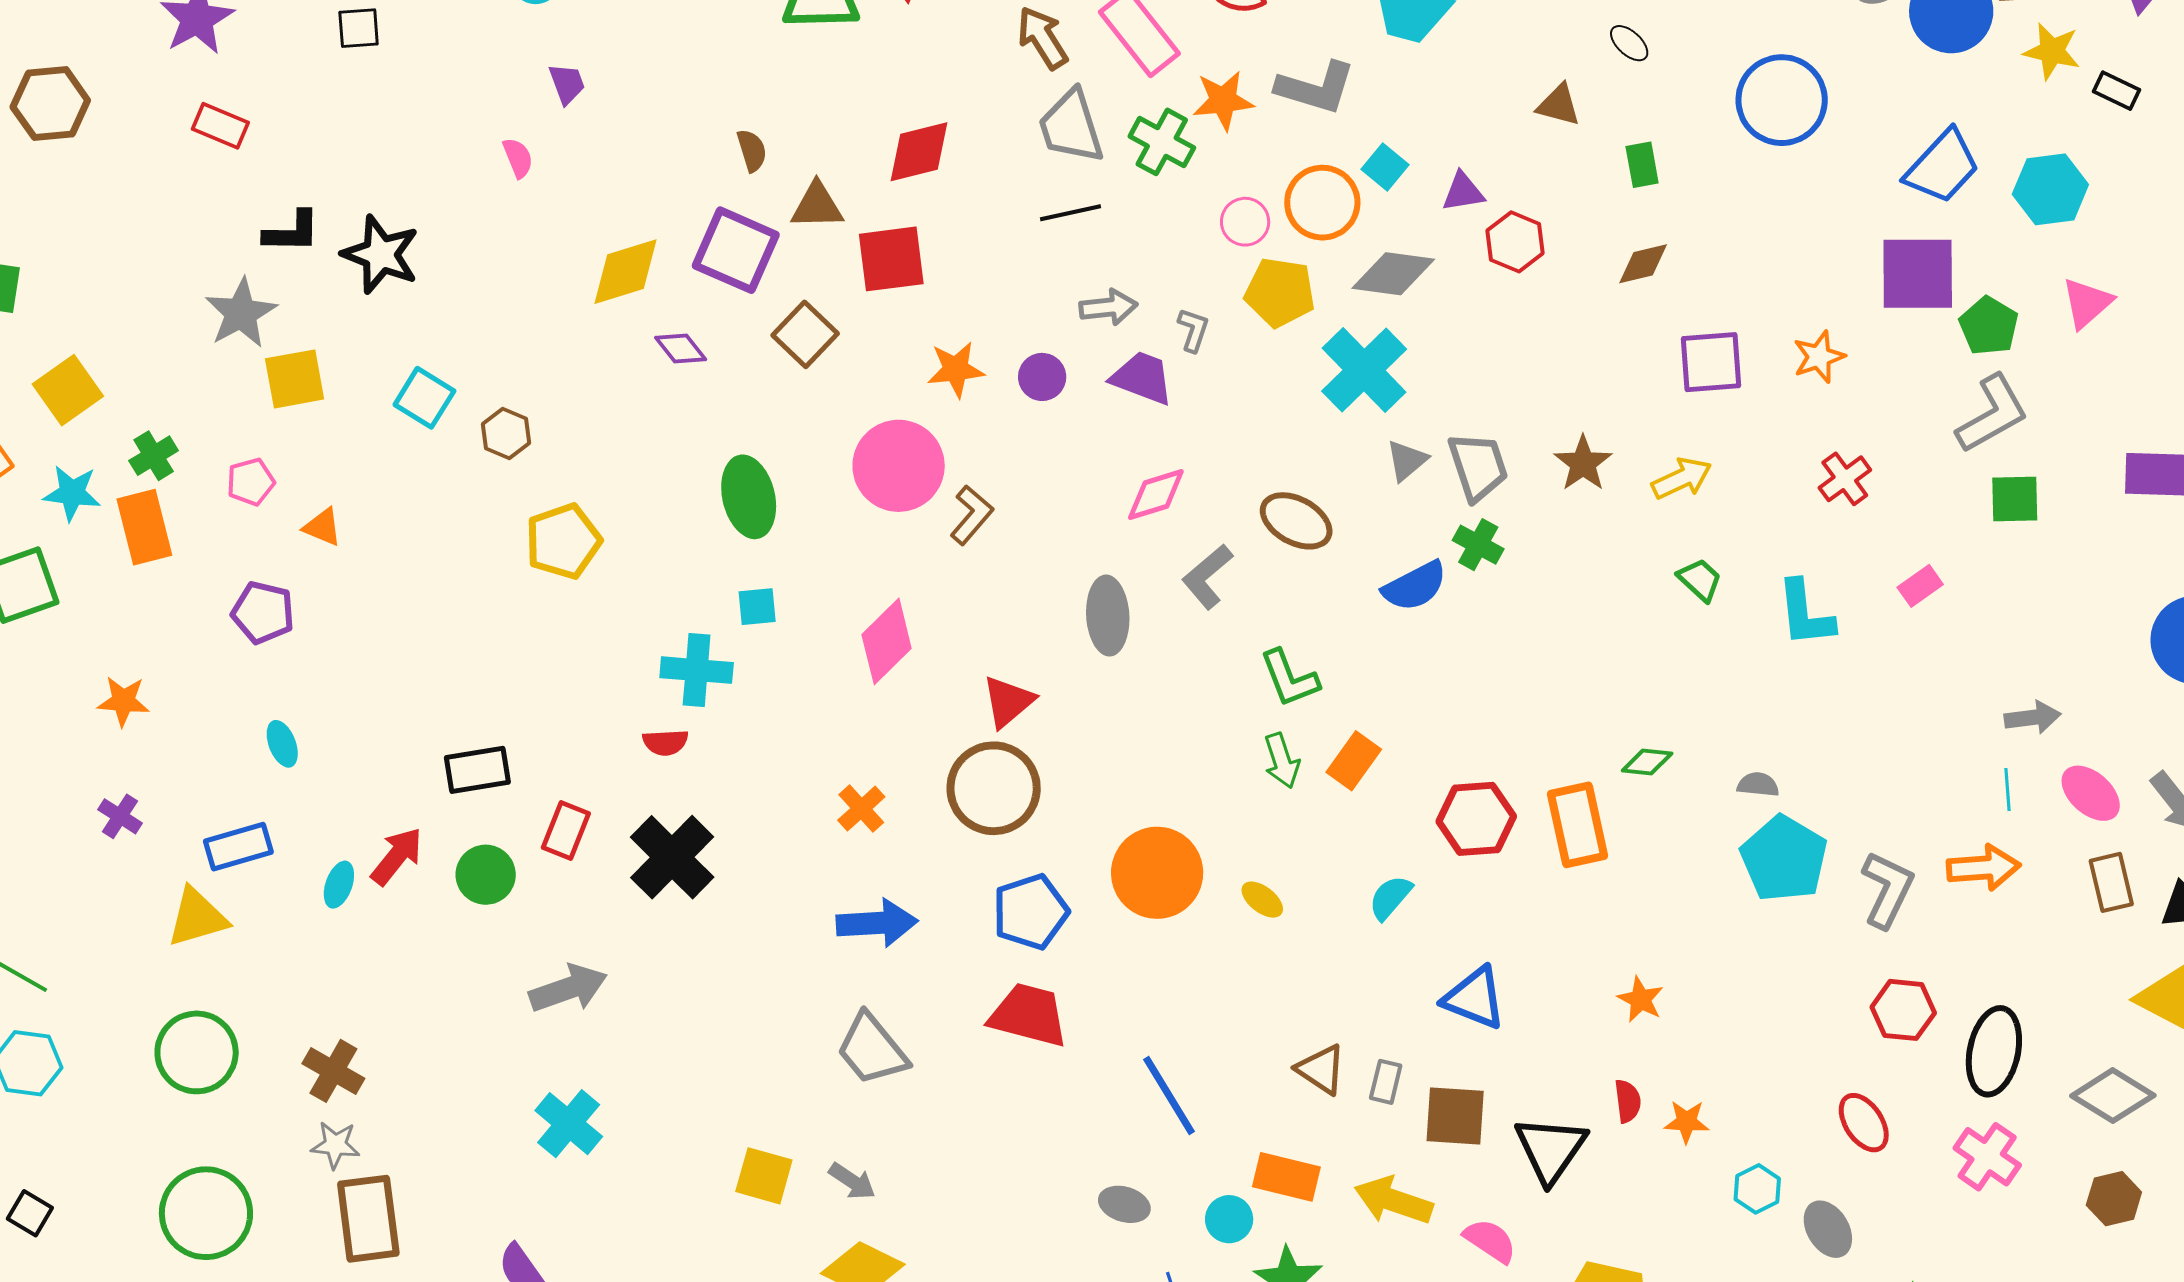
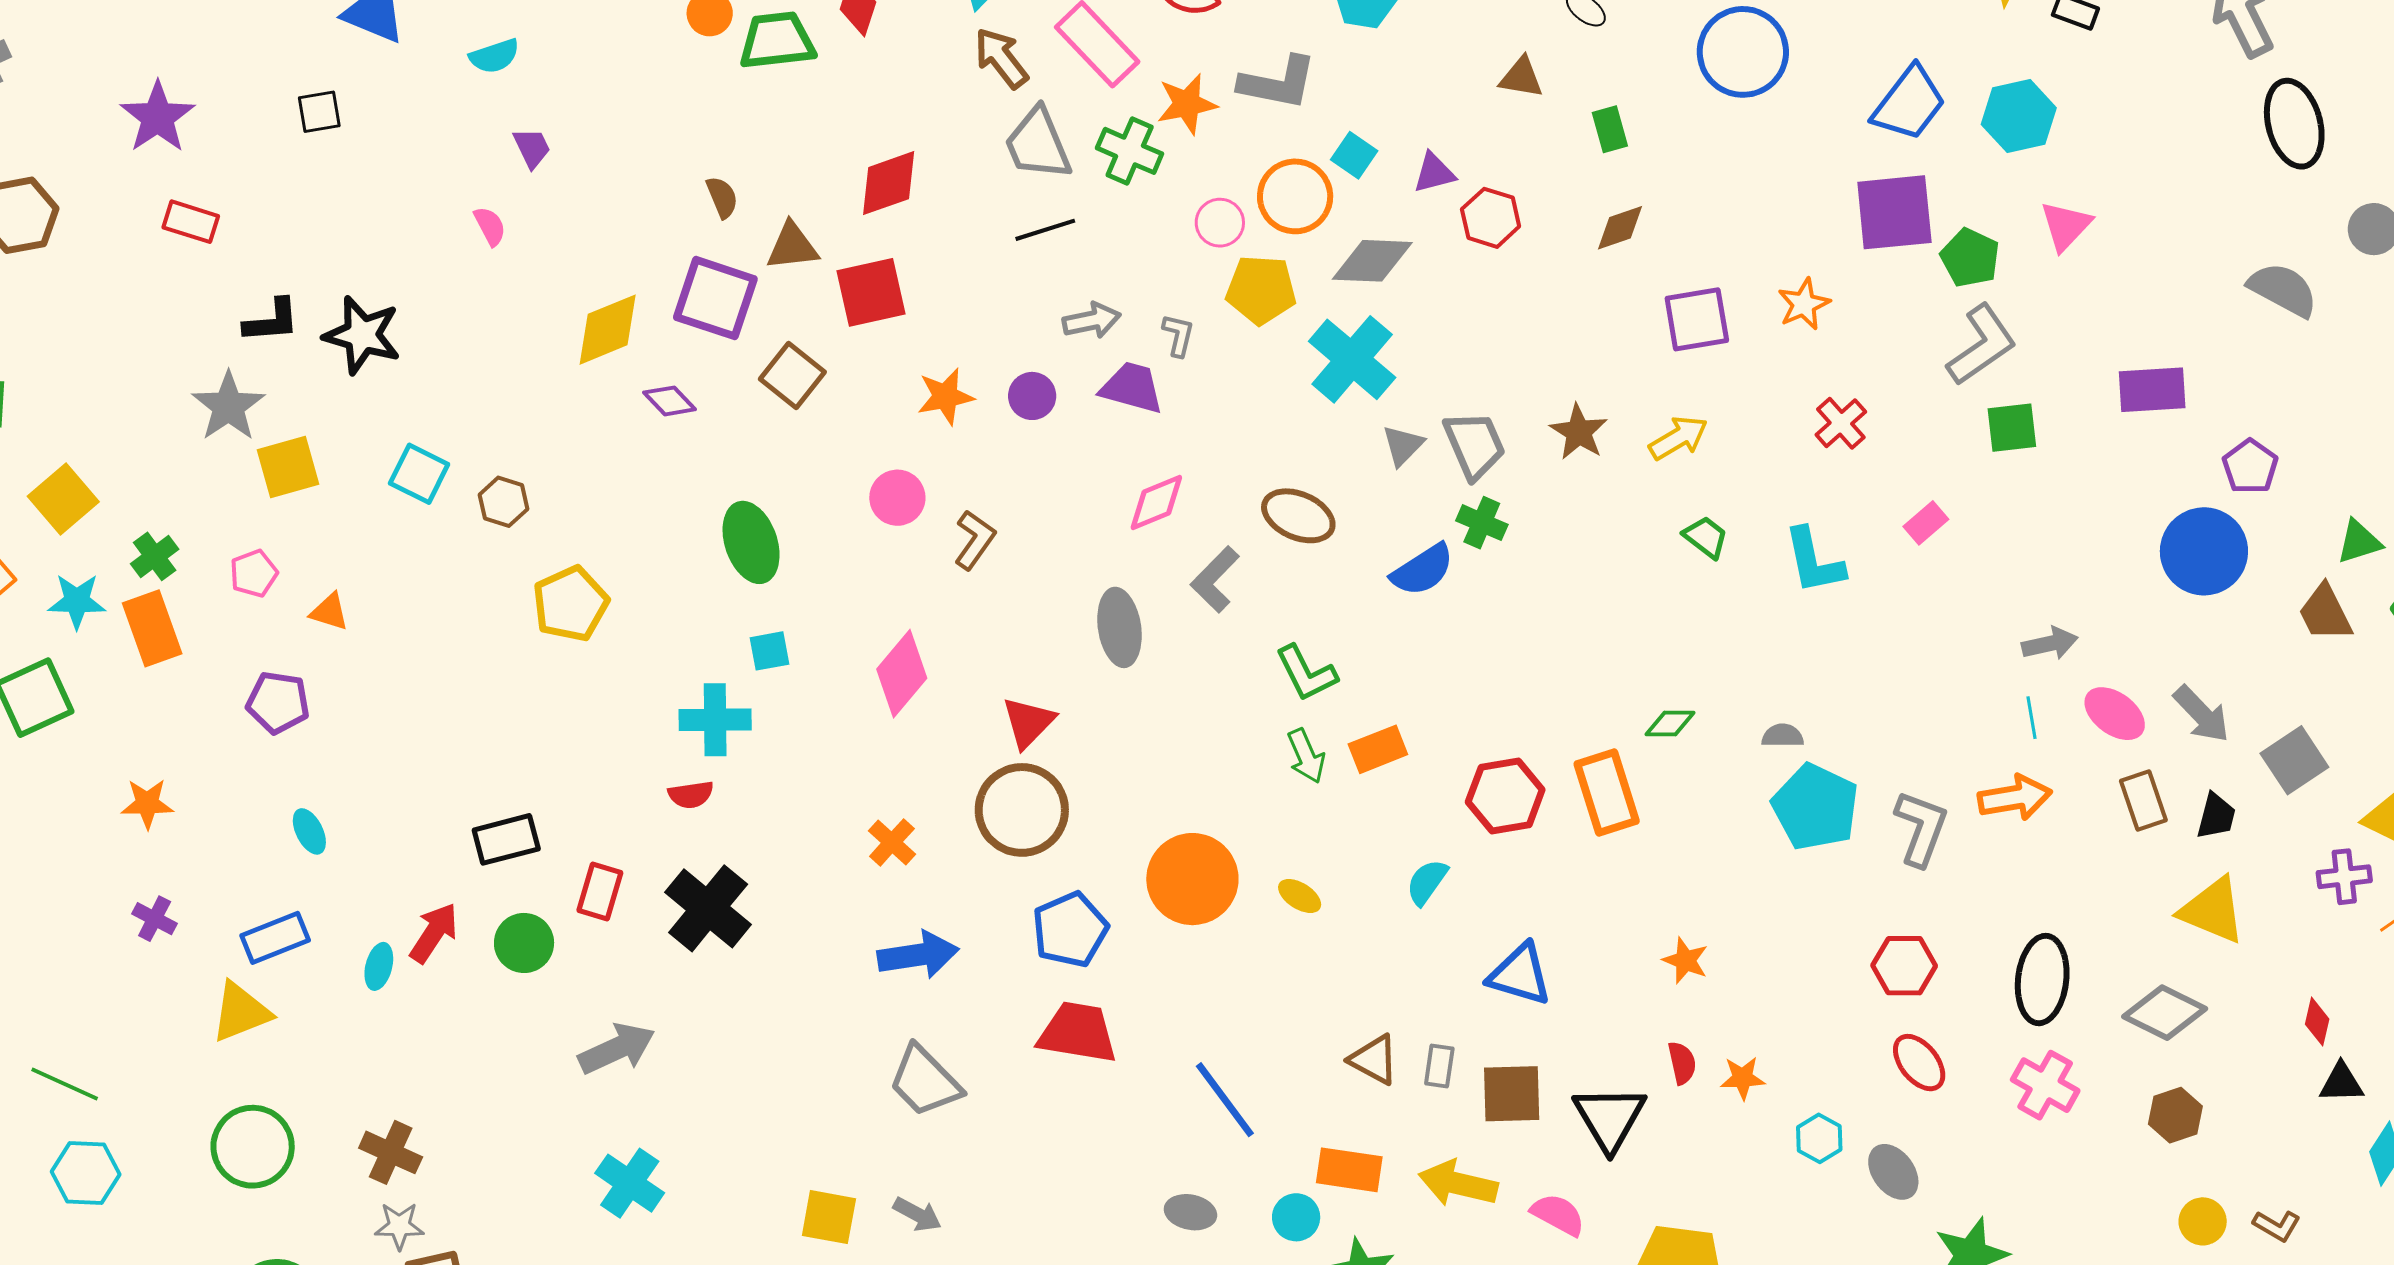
pink circle: (899, 466) -> (897, 498), size x0.6
orange rectangle: (1354, 761) -> (1378, 749), turned 38
red hexagon: (1903, 1010) -> (1904, 966), moved

